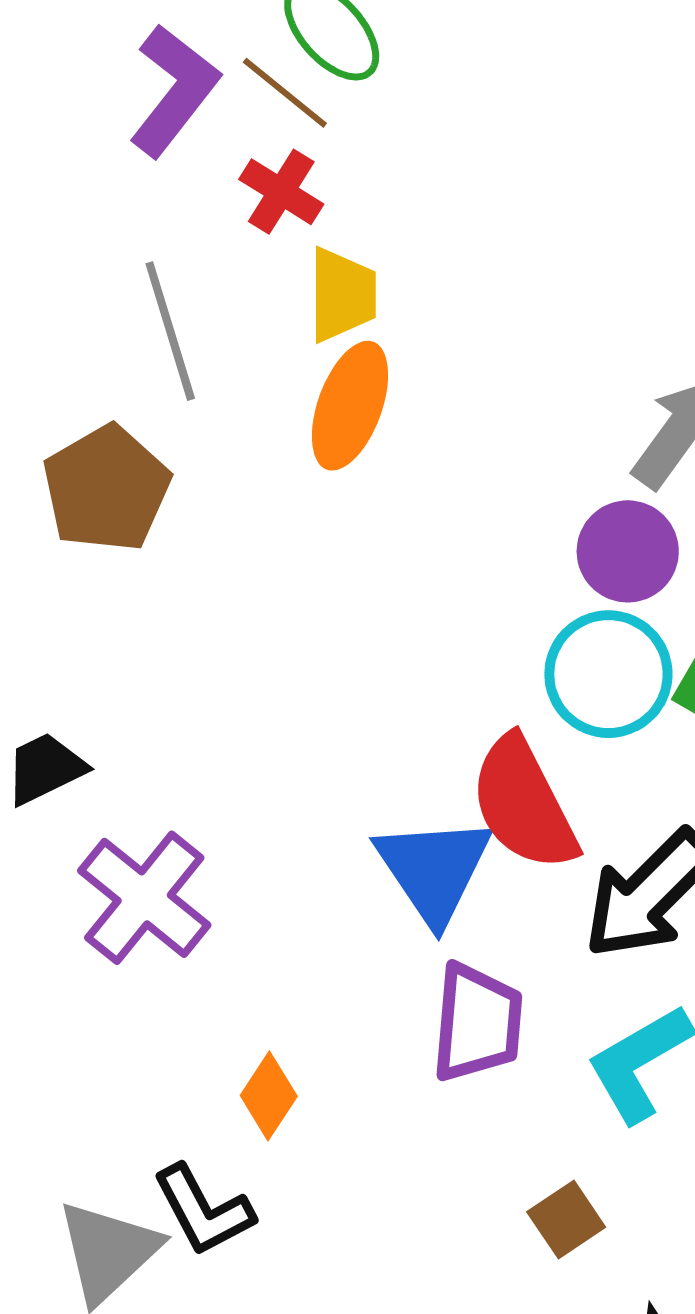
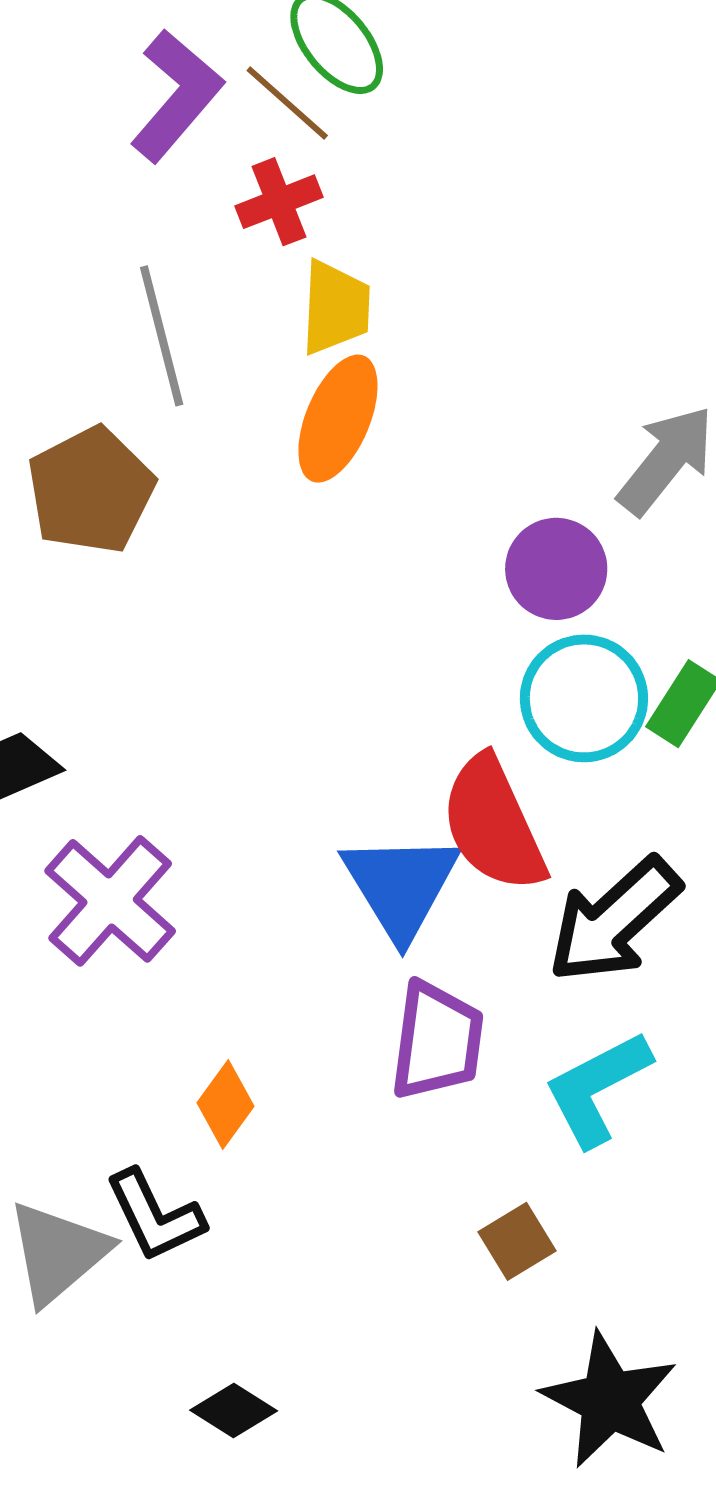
red cross: (281, 192) -> (279, 202), turned 34
purple circle: (628, 551) -> (556, 569), moved

